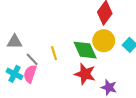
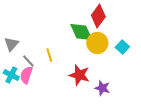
gray triangle: (15, 42) -> (11, 44), turned -49
green diamond: (85, 50) -> (81, 32), moved

